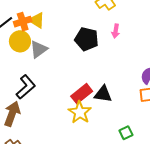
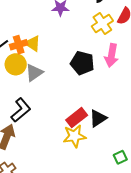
pink arrow: (116, 31) -> (111, 55), size x1.6
black triangle: (103, 94) -> (98, 118), turned -42
yellow star: (80, 112) -> (74, 136), turned 30

